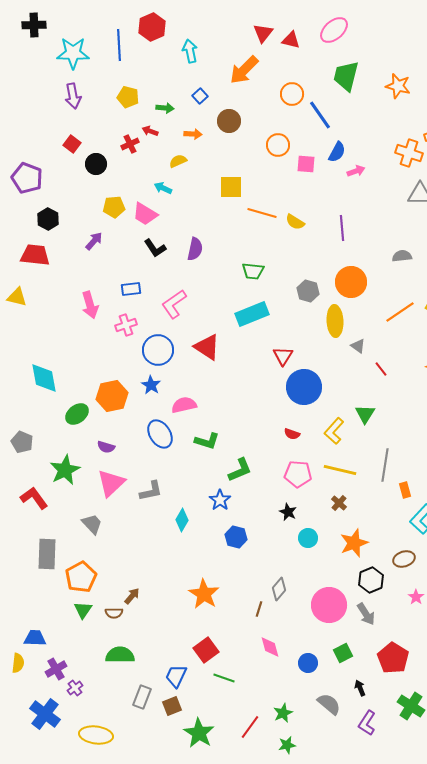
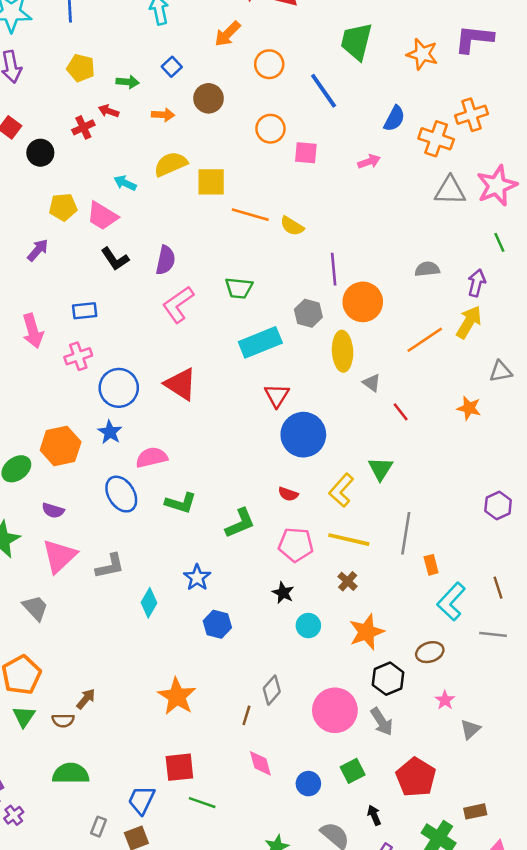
orange arrow: (244, 70) -> (227, 34), size x0.7
orange circle: (292, 94) -> (269, 64), moved
blue semicircle: (337, 152) -> (394, 119), moved
yellow semicircle: (178, 161) -> (171, 164), moved, size x1.5
purple line: (342, 228) -> (334, 269), moved
pink L-shape: (174, 304) -> (178, 304), moved
cyan rectangle: (252, 314) -> (260, 342), moved
green L-shape: (240, 470) -> (240, 523), moved
red square: (206, 650) -> (179, 767), turned 30
gray rectangle: (142, 697) -> (99, 827), size x0.7

